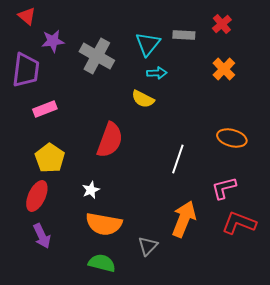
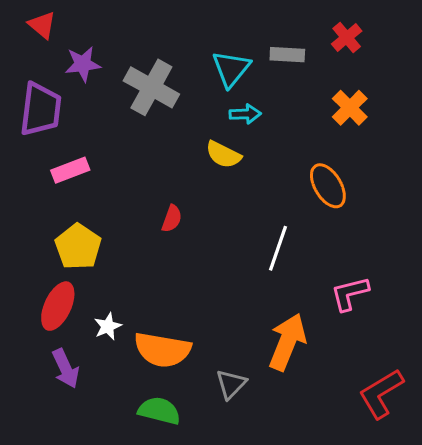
orange ellipse: (232, 138) -> (328, 186), moved, turned 44
red semicircle: (110, 140) -> (172, 219), size x0.5
white star: (91, 190) -> (108, 326), moved
red L-shape: (239, 223) -> (381, 393), moved, turned -52

